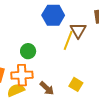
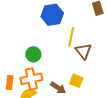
brown triangle: (78, 30) -> (84, 51), moved
yellow square: (76, 84) -> (76, 81), moved

